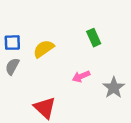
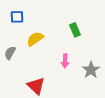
blue square: (12, 43) -> (17, 17), moved
pink arrow: (81, 76) -> (65, 61), turned -64

